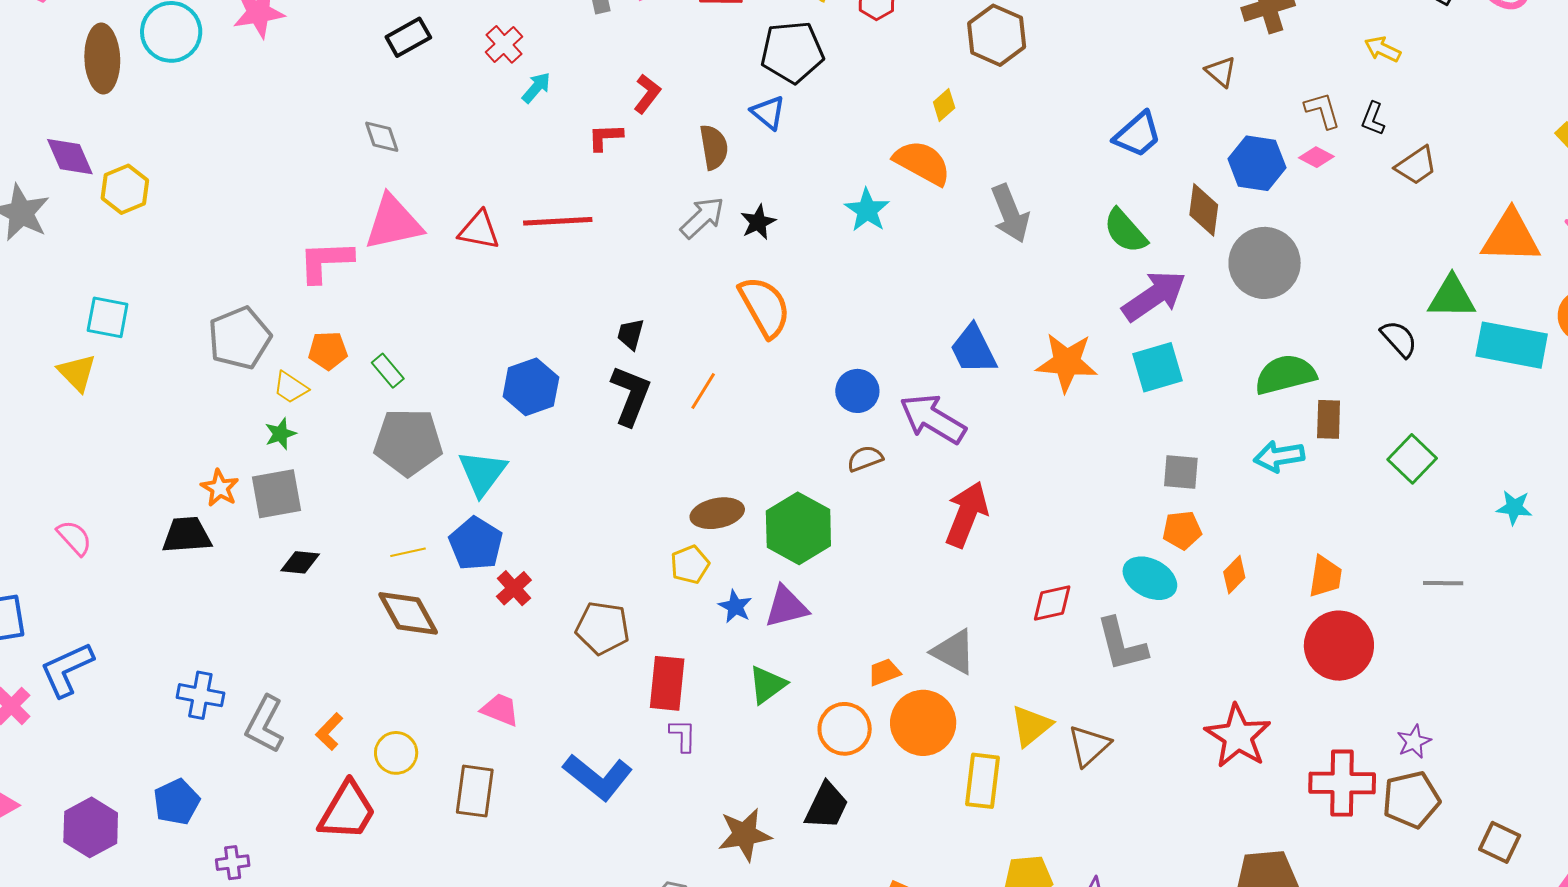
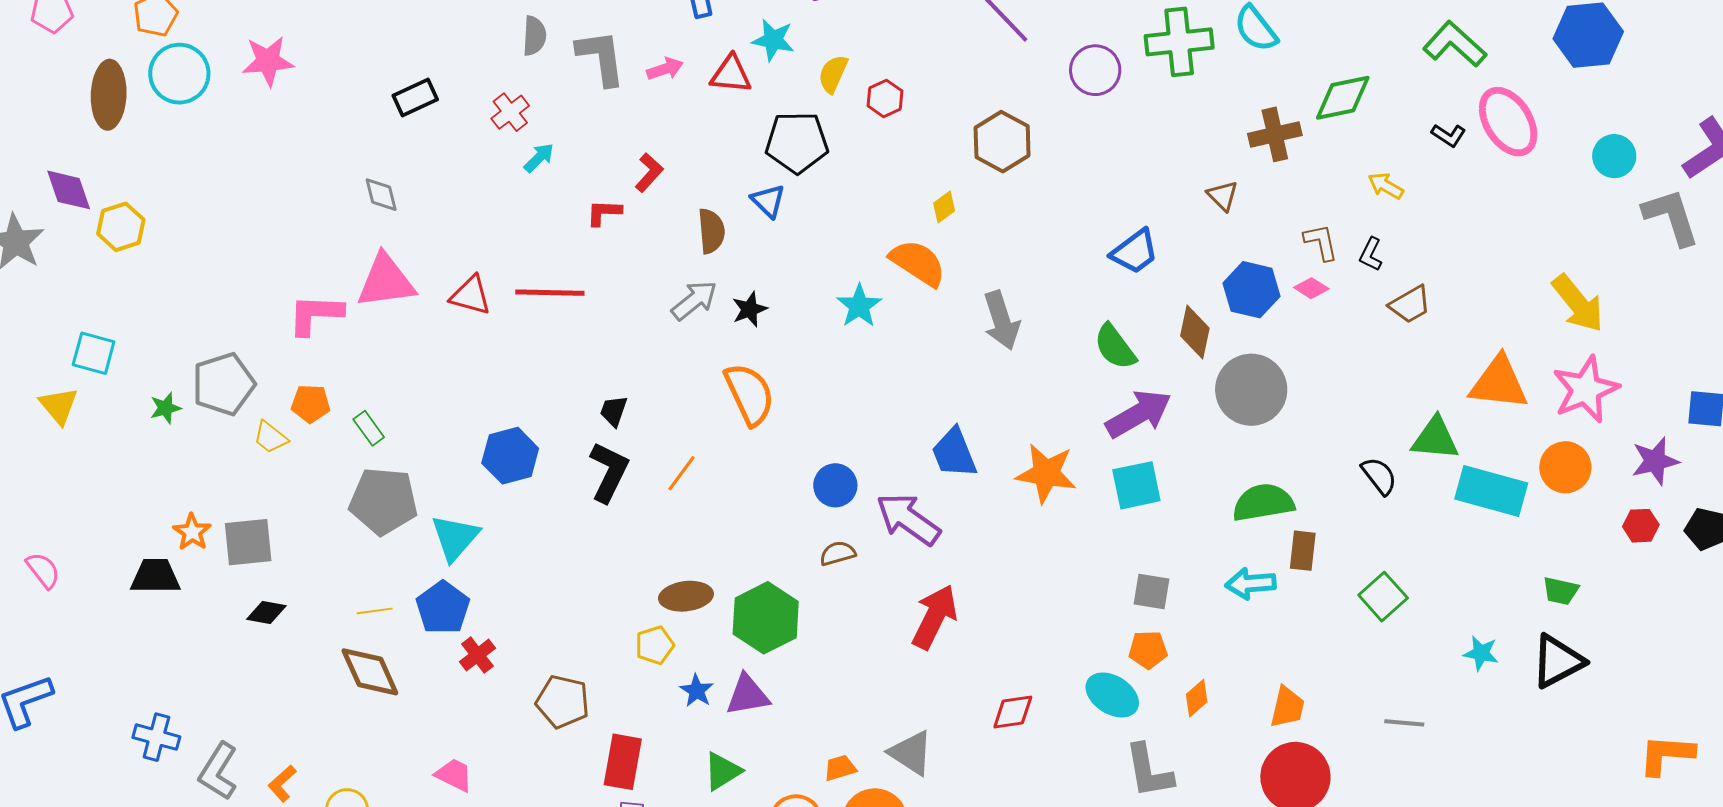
green star: (280, 434) -> (165, 408), moved
gray L-shape: (1122, 645) -> (1149, 771), moved

